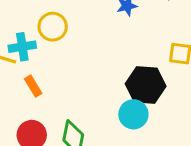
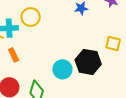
cyan circle: (133, 114) -> (62, 69), moved

